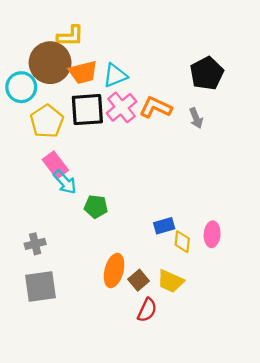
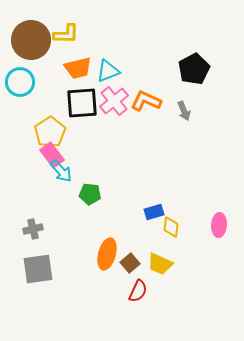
brown circle: (50, 63) -> (31, 40), moved
yellow pentagon: (47, 121) -> (50, 132), moved
pink ellipse: (212, 234) -> (219, 225), moved

